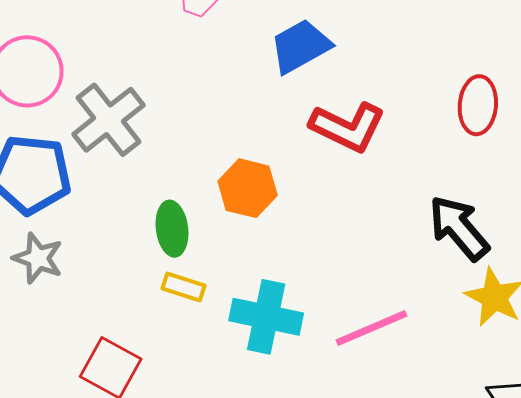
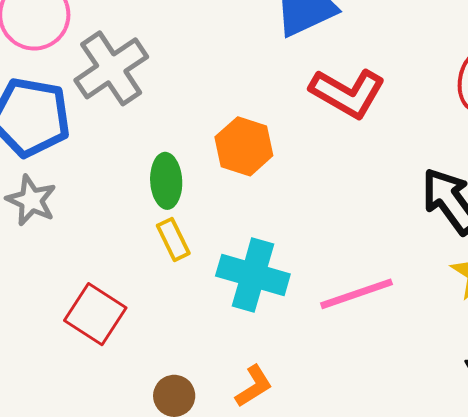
yellow rectangle: (183, 287) -> (173, 239), turned 42

